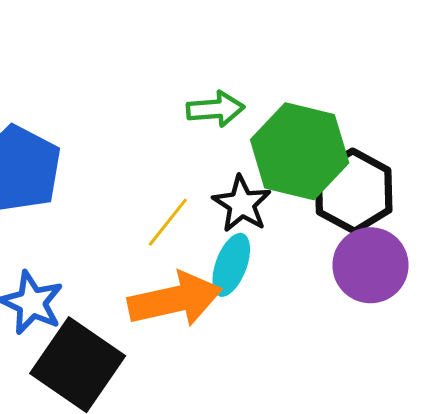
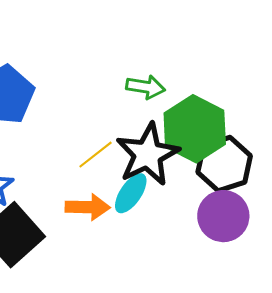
black star: (242, 204) -> (148, 154), size x1.6
orange arrow: (175, 299) -> (88, 207), size x0.7

